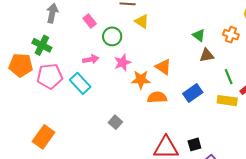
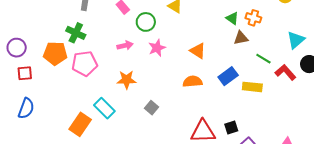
orange cross: (231, 35) -> (253, 18), moved
green line: (229, 77) -> (263, 59), turned -35
orange star: (141, 80) -> (127, 80), moved
cyan rectangle: (80, 83) -> (104, 108), moved
yellow rectangle: (227, 101) -> (252, 87), moved

